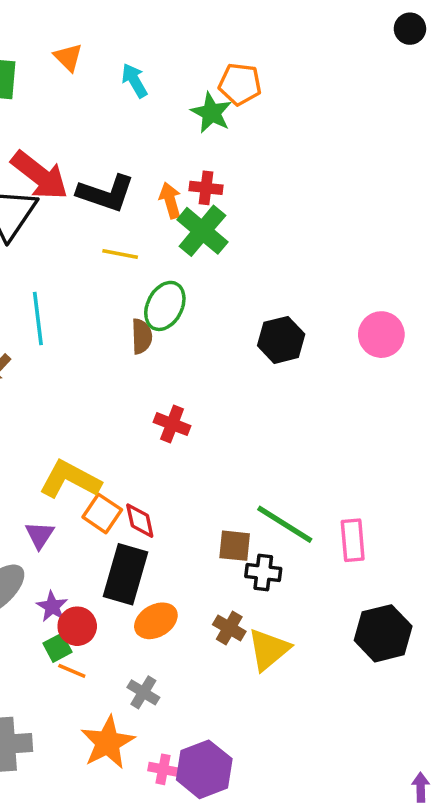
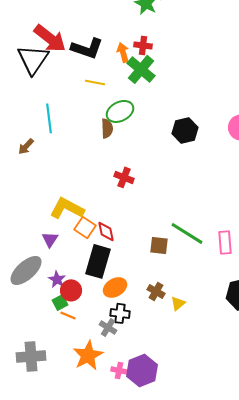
green ellipse: (165, 306) -> (120, 111), turned 36
black cross: (263, 573) -> (120, 313), moved
yellow triangle: (269, 649) -> (178, 303), size x0.6

